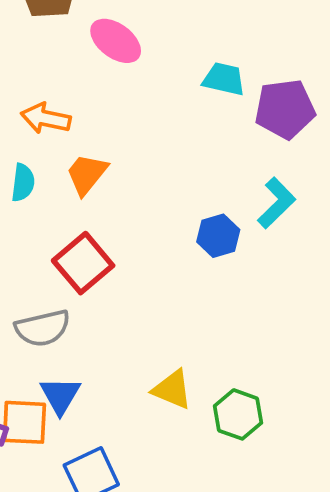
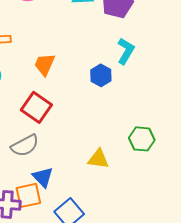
orange trapezoid: (87, 174) -> (45, 64), moved
green hexagon: (238, 414) -> (142, 139), moved

